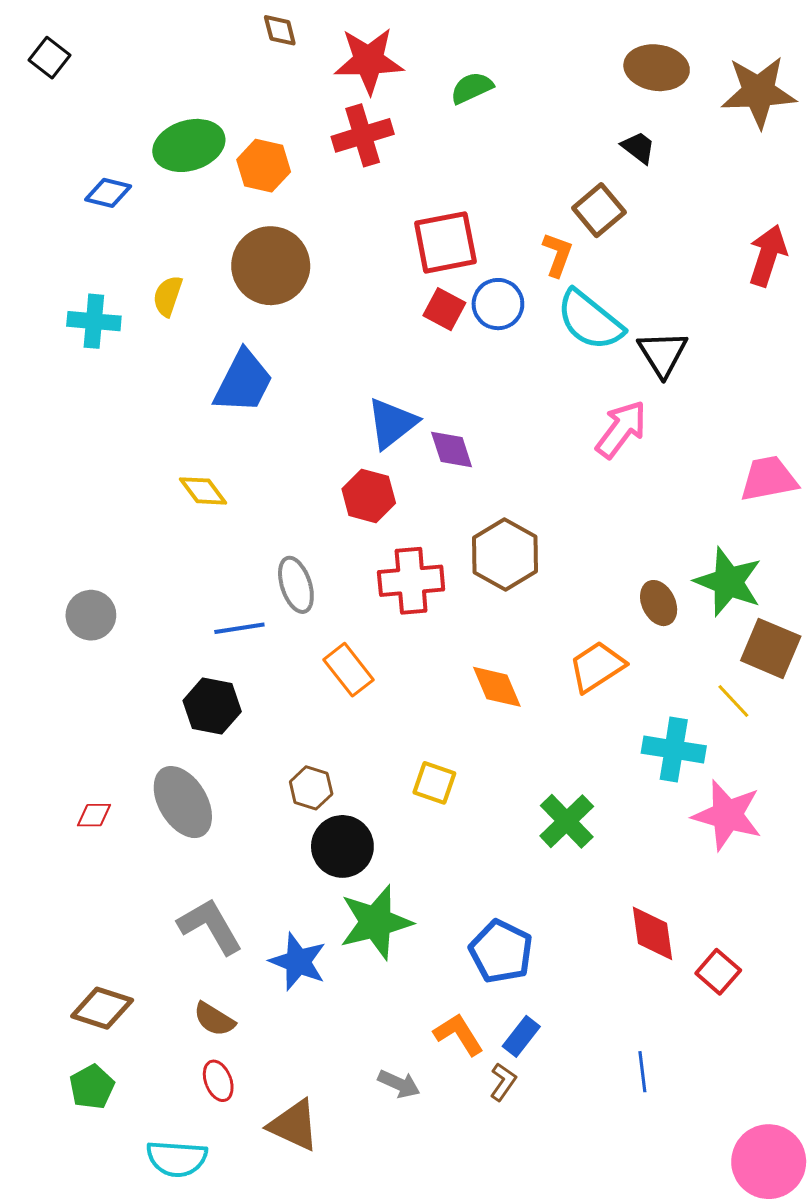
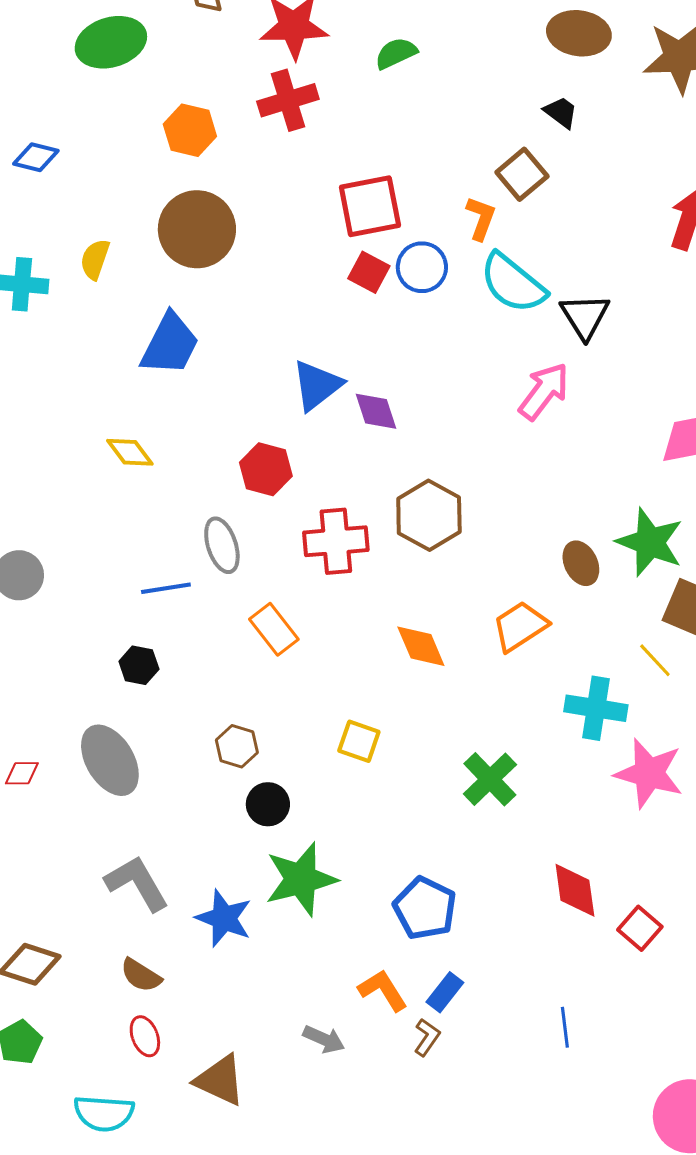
green ellipse: (189, 145) -> (111, 42), moved
red hexagon: (369, 496) -> (266, 469), moved
black hexagon: (212, 706) -> (139, 665), size x0.7
black circle: (342, 846) -> (268, 804), size x0.7

